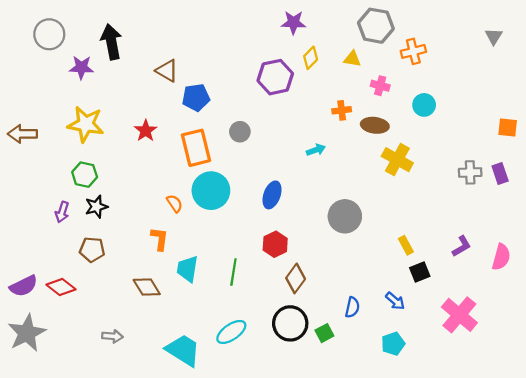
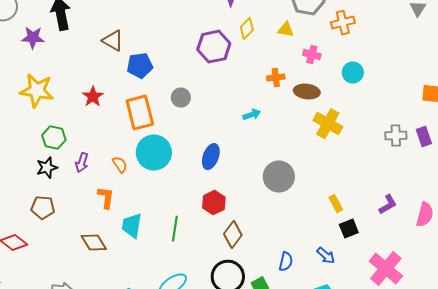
green hexagon: (85, 175) -> (54, 138), moved
purple arrow: (62, 212) -> (82, 163), moved

